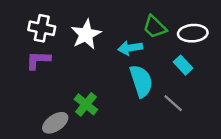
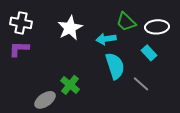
white cross: (42, 28) -> (21, 23), moved
purple L-shape: (38, 60) -> (19, 49), moved

